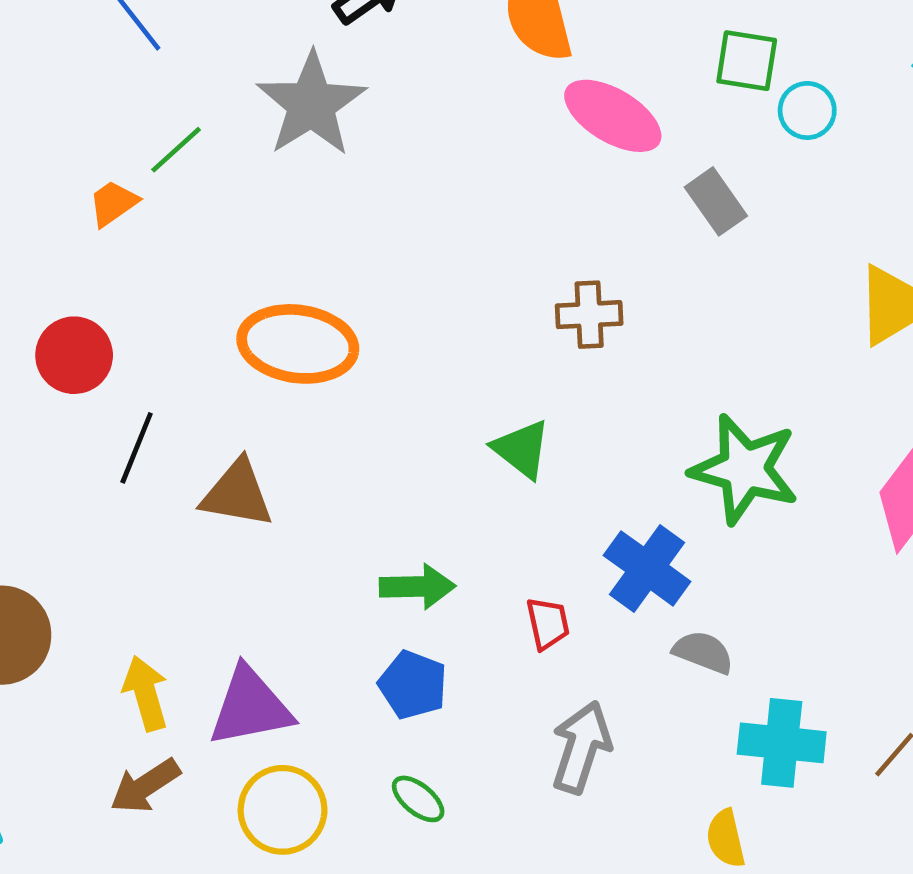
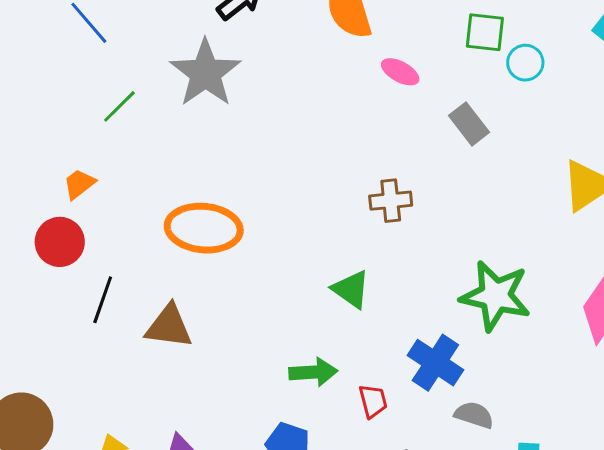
pink ellipse: (613, 116) -> (400, 72), size x0.6
orange trapezoid: (113, 203) -> (79, 184), moved
green arrow: (417, 587) -> (313, 372), moved

